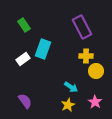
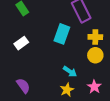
cyan rectangle: (43, 49) -> (62, 34), moved
yellow cross: (86, 56) -> (95, 37), moved

